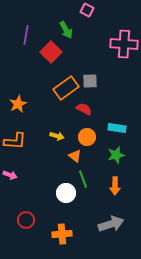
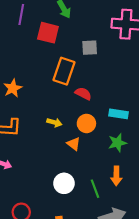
red square: (51, 52) -> (48, 33), turned -30
gray square: (90, 81) -> (90, 48), moved
orange rectangle: (66, 88) -> (64, 71), turned -35
green line: (83, 179) -> (95, 189), moved

